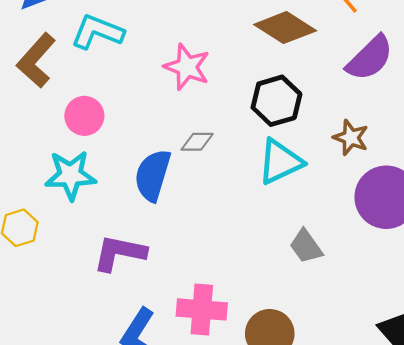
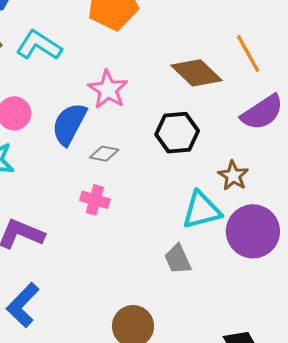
cyan triangle: (280, 162) -> (202, 210), moved
blue semicircle: (153, 175) -> (69, 124), moved
pink cross: (202, 309) -> (95, 200), moved, size x0.7

